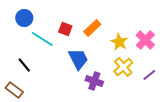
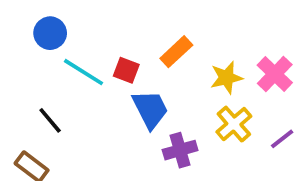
red square: (65, 29) -> (126, 70), moved
yellow star: (119, 42) -> (226, 78), turned 30
purple cross: (94, 81) -> (180, 150), turned -36

